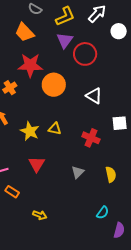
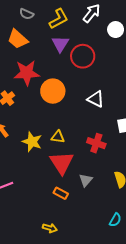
red triangle: (37, 164) -> (62, 163), moved, size x1.4
orange rectangle: (12, 192) -> (61, 193), moved

